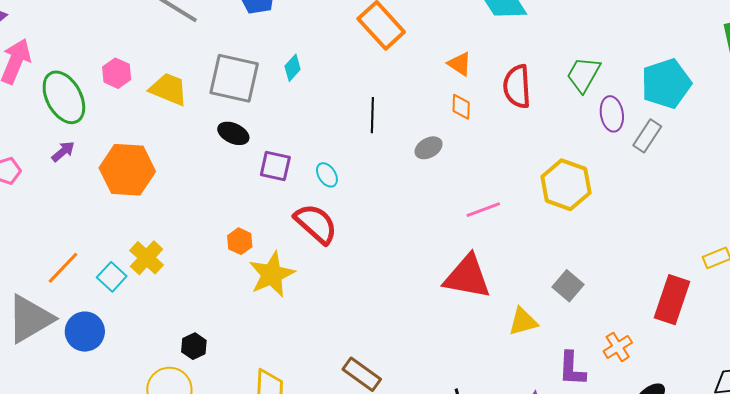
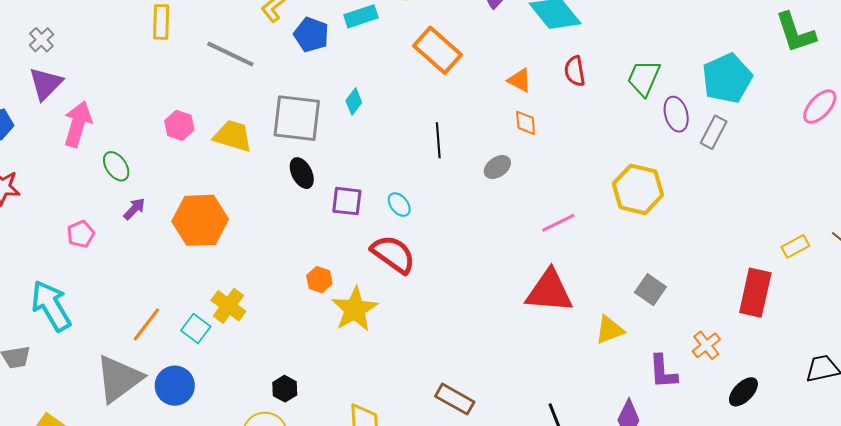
red semicircle: (517, 86) -> (575, 71), moved, size x0.7
green ellipse: (64, 97) -> (116, 166), moved, size x0.6
black ellipse: (233, 133) -> (302, 173), turned 44

